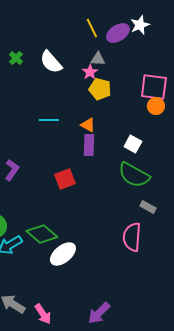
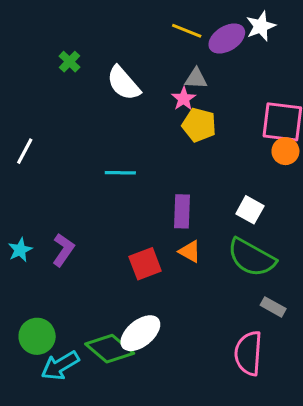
yellow line: (92, 28) -> (187, 31), turned -42
green cross: (16, 58) -> (69, 62), moved
orange triangle: (88, 125) -> (190, 251), moved
white ellipse: (63, 254) -> (140, 333), moved

